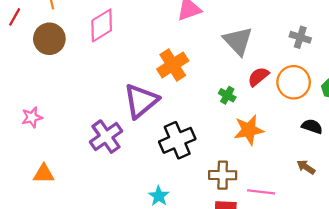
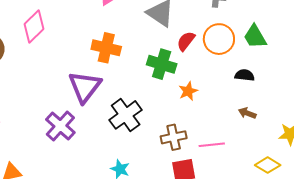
orange cross: (173, 65) -> (106, 48), turned -32
green cross: (227, 95) -> (162, 64), size x1.8
orange star: (249, 130) -> (188, 91), size x0.7

